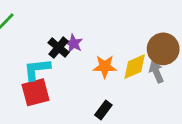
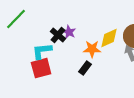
yellow diamond: (135, 67) -> (109, 38), moved
black rectangle: (103, 110) -> (85, 68), moved

